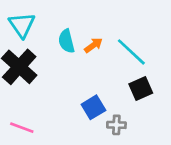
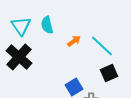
cyan semicircle: (66, 41) -> (47, 25), moved

